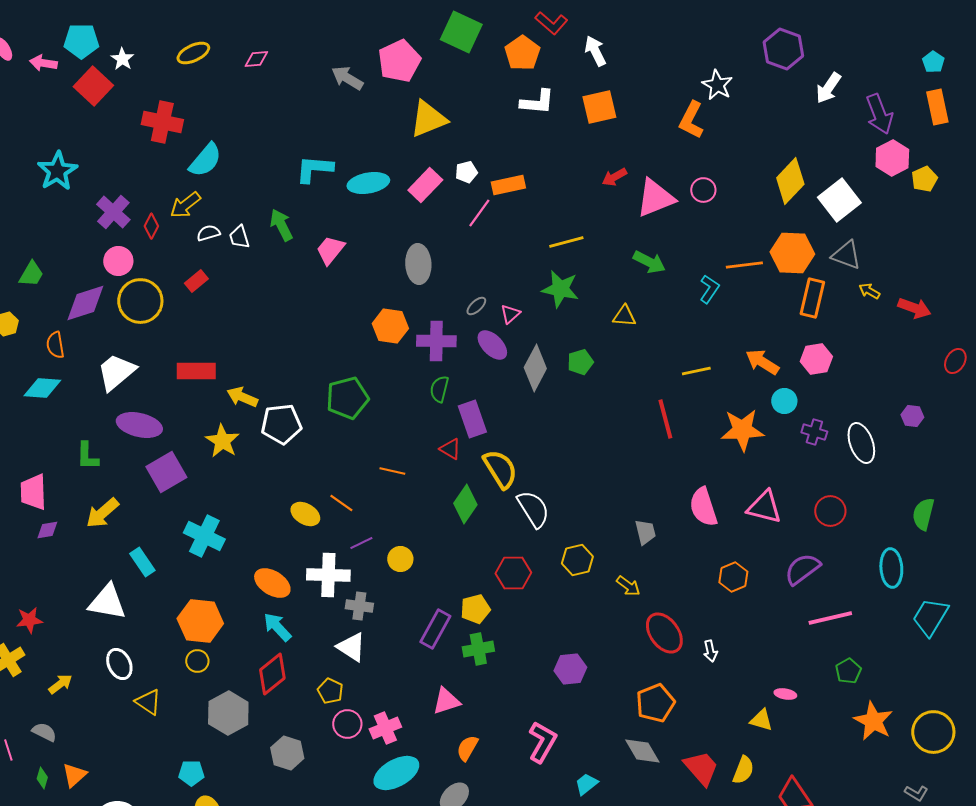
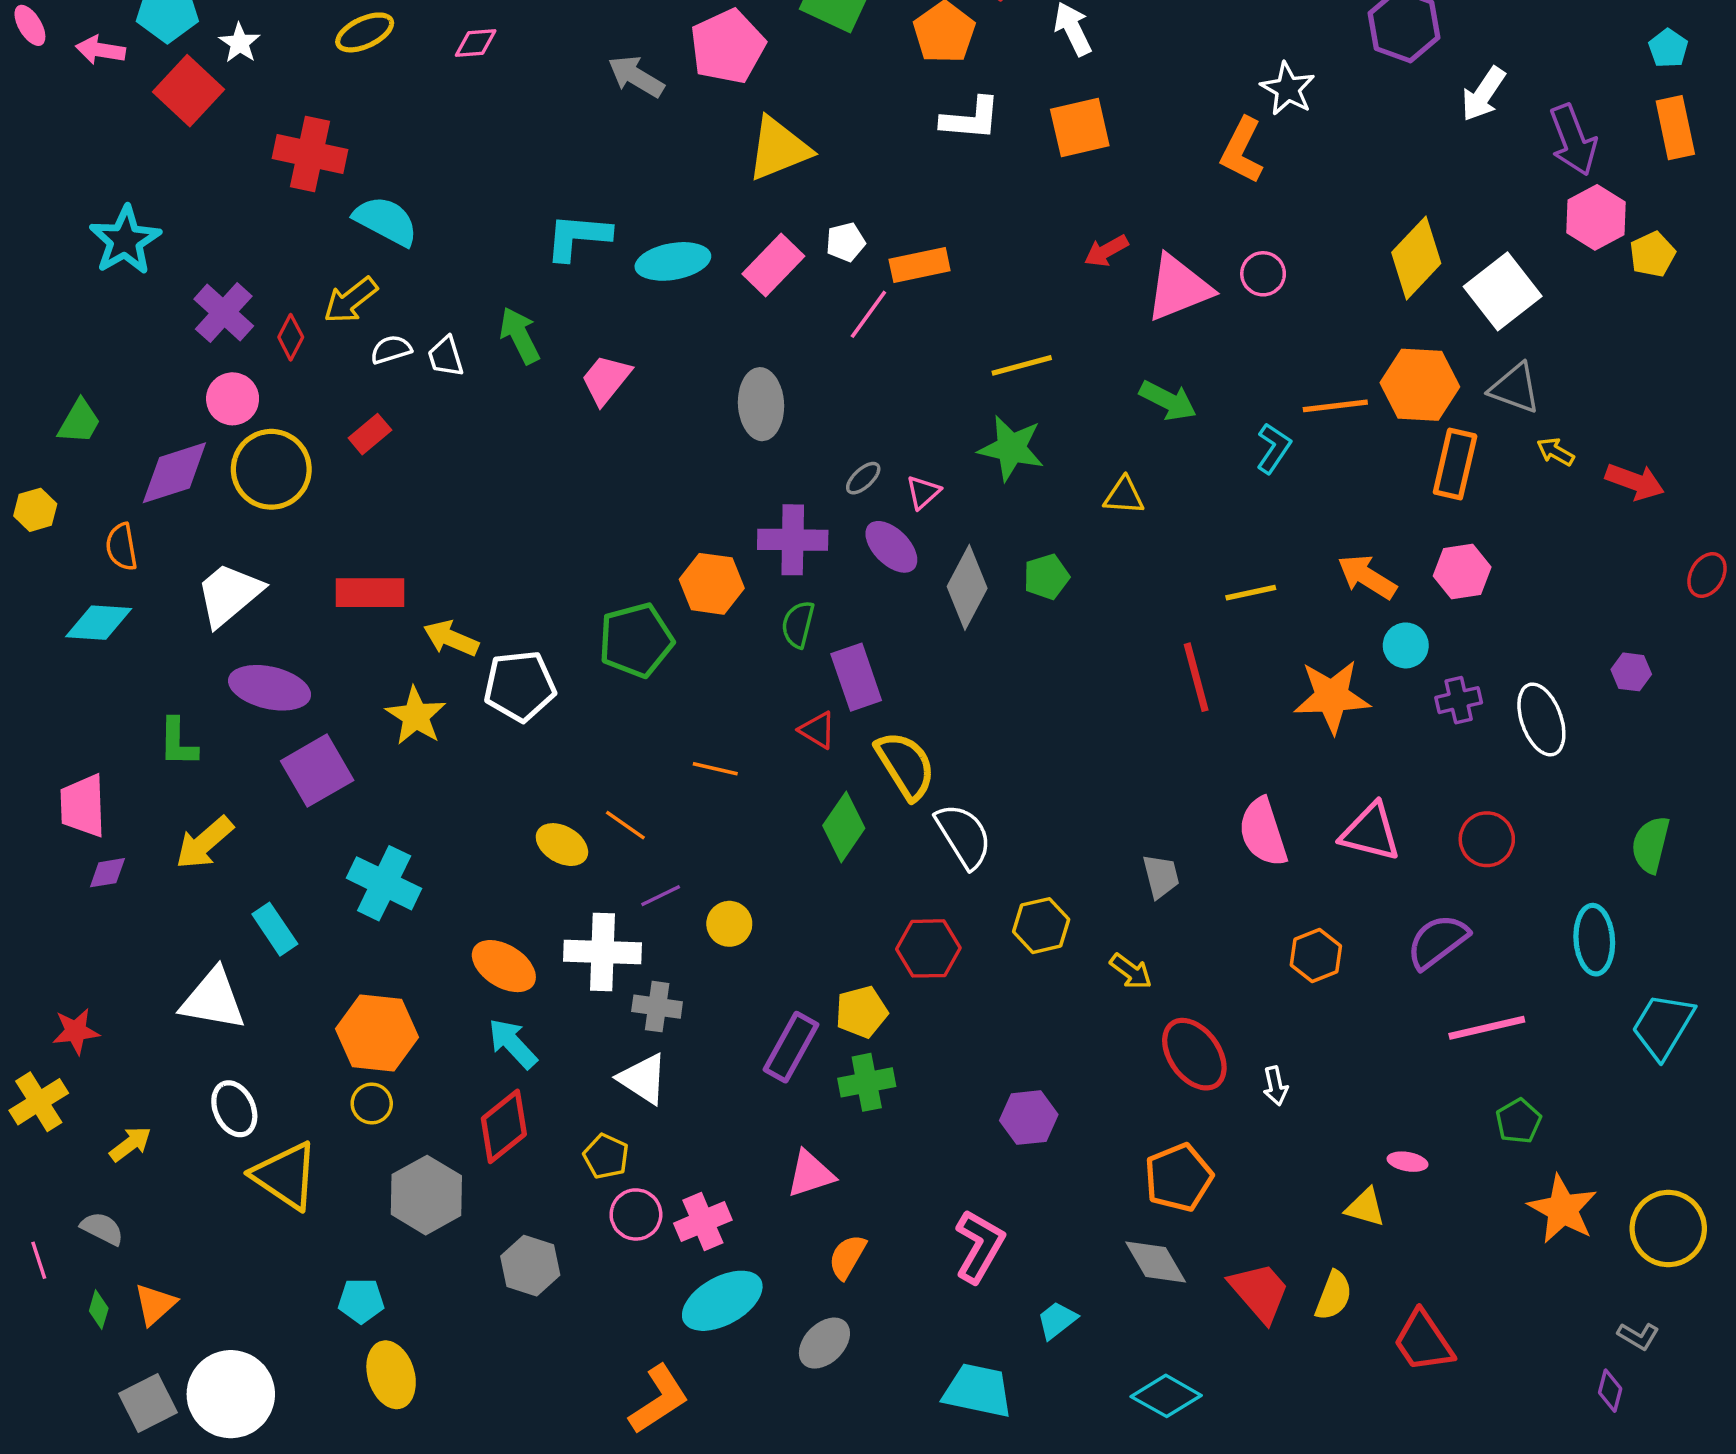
cyan semicircle: (205, 160) -> (386, 221), turned -102
orange hexagon: (390, 326) -> (712, 584), moved
purple cross: (814, 432) -> (1459, 700), turned -30
yellow triangle: (148, 702) -> (285, 1176), size x1.5

